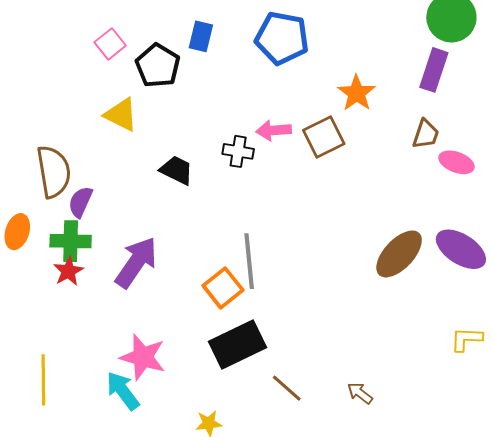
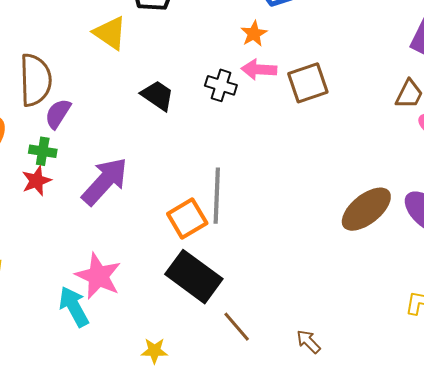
orange star: (357, 93) -> (254, 34), moved, size x0.7
green cross: (71, 241) -> (43, 151), size x0.7
black rectangle: (238, 345) -> (194, 277), turned 54

